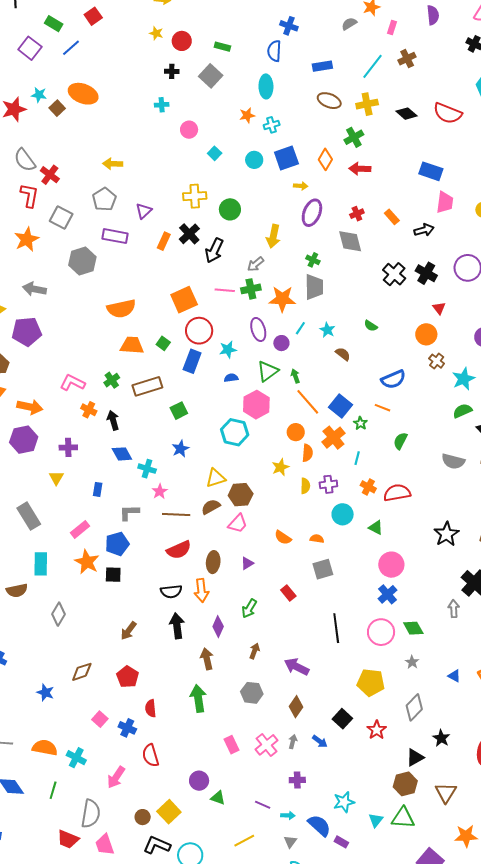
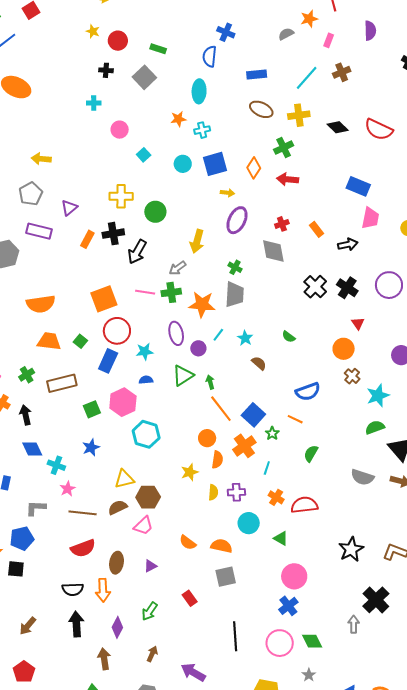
black cross: (189, 234) -> (113, 234), turned 30
pink hexagon: (256, 405) -> (123, 402), moved
orange semicircle: (317, 539) -> (221, 546), size x1.5

